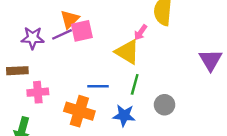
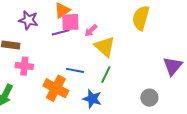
pink arrow: (141, 32) -> (91, 30), moved
purple line: (62, 34) -> (61, 32), moved
gray circle: (165, 105) -> (149, 98), moved

